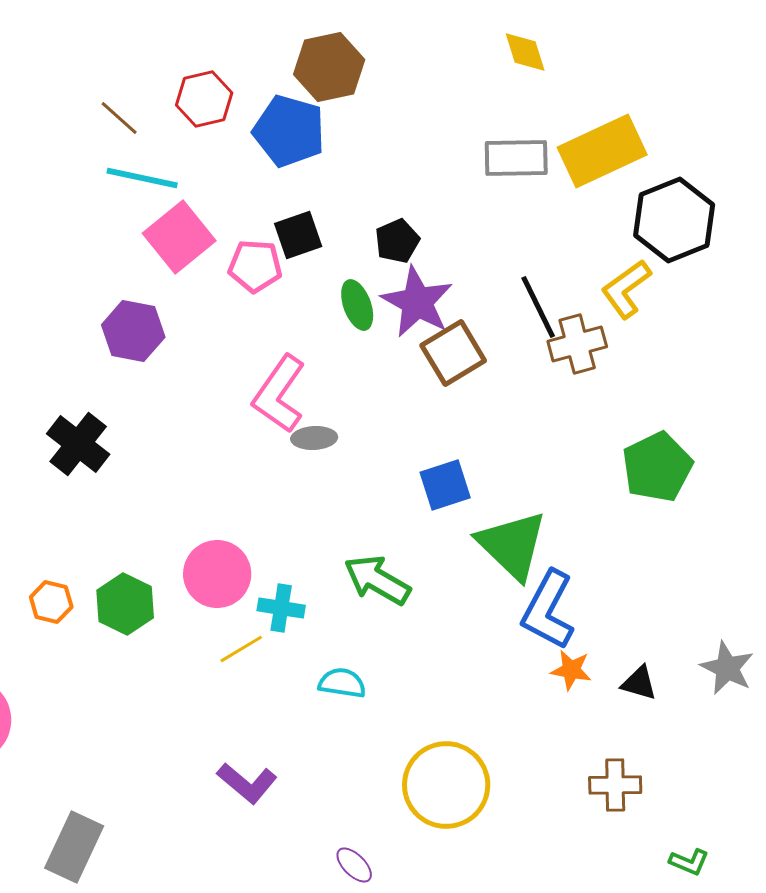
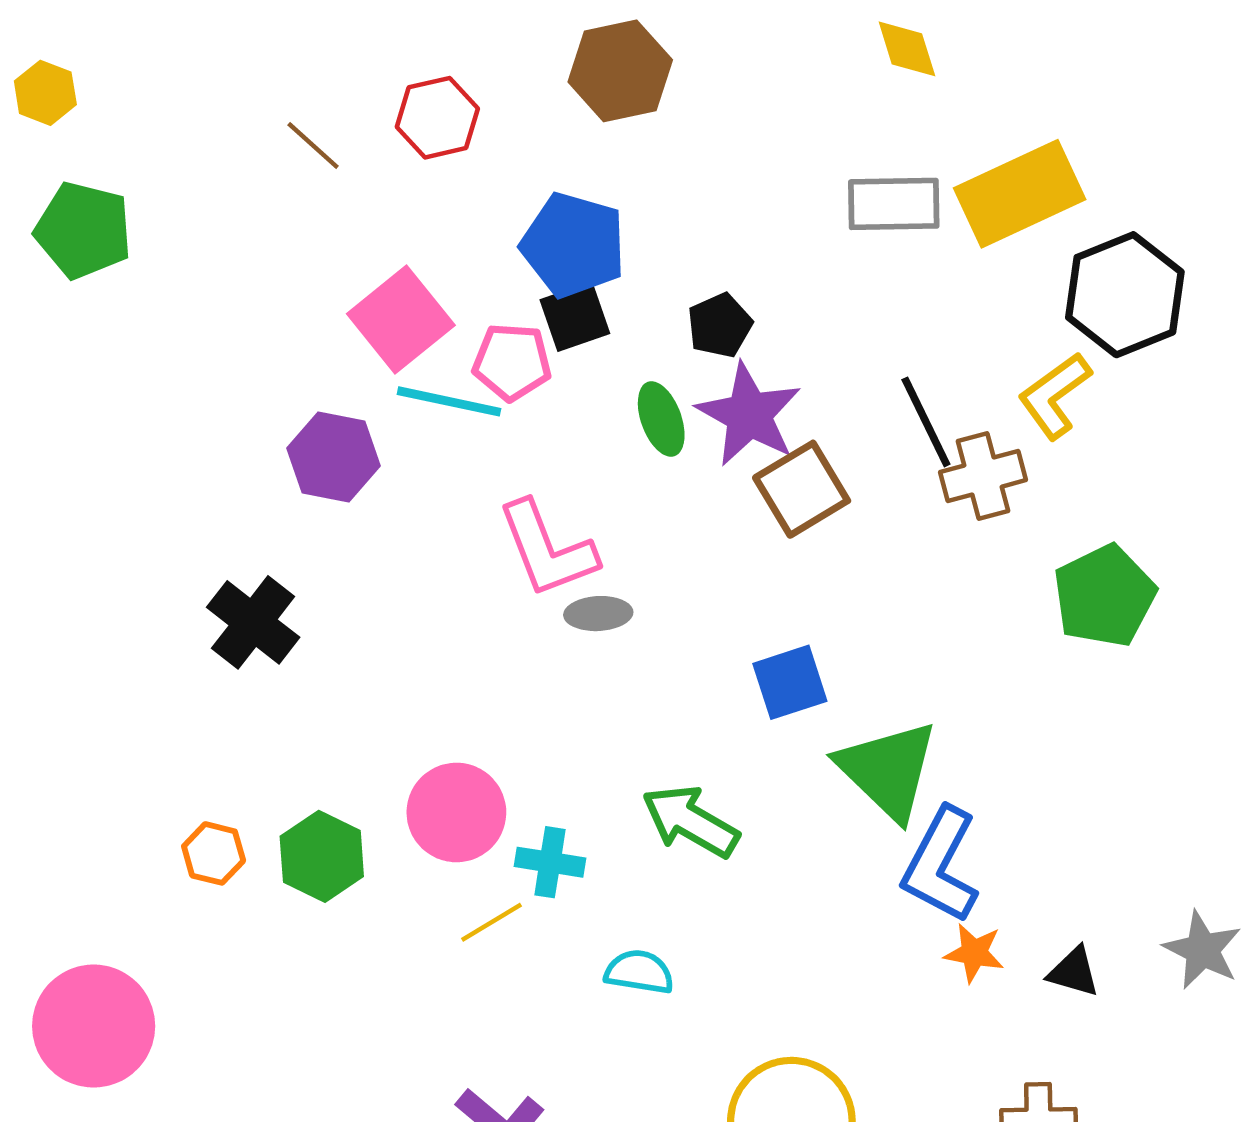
blue pentagon: (289, 131) -> (573, 245), moved
cyan line: (142, 178) -> (449, 401), moved
pink L-shape: (279, 394) -> (547, 549), turned -56
green pentagon: (657, 467) -> (1104, 596), moved

